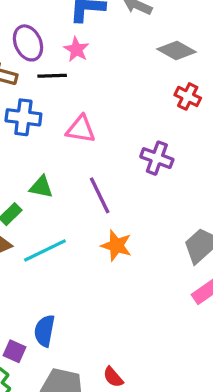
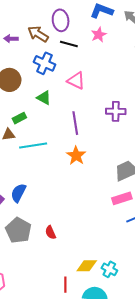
pink star: (76, 49) -> (99, 35), moved
purple cross: (157, 158) -> (116, 111), turned -36
green triangle: (41, 187) -> (44, 98), moved

